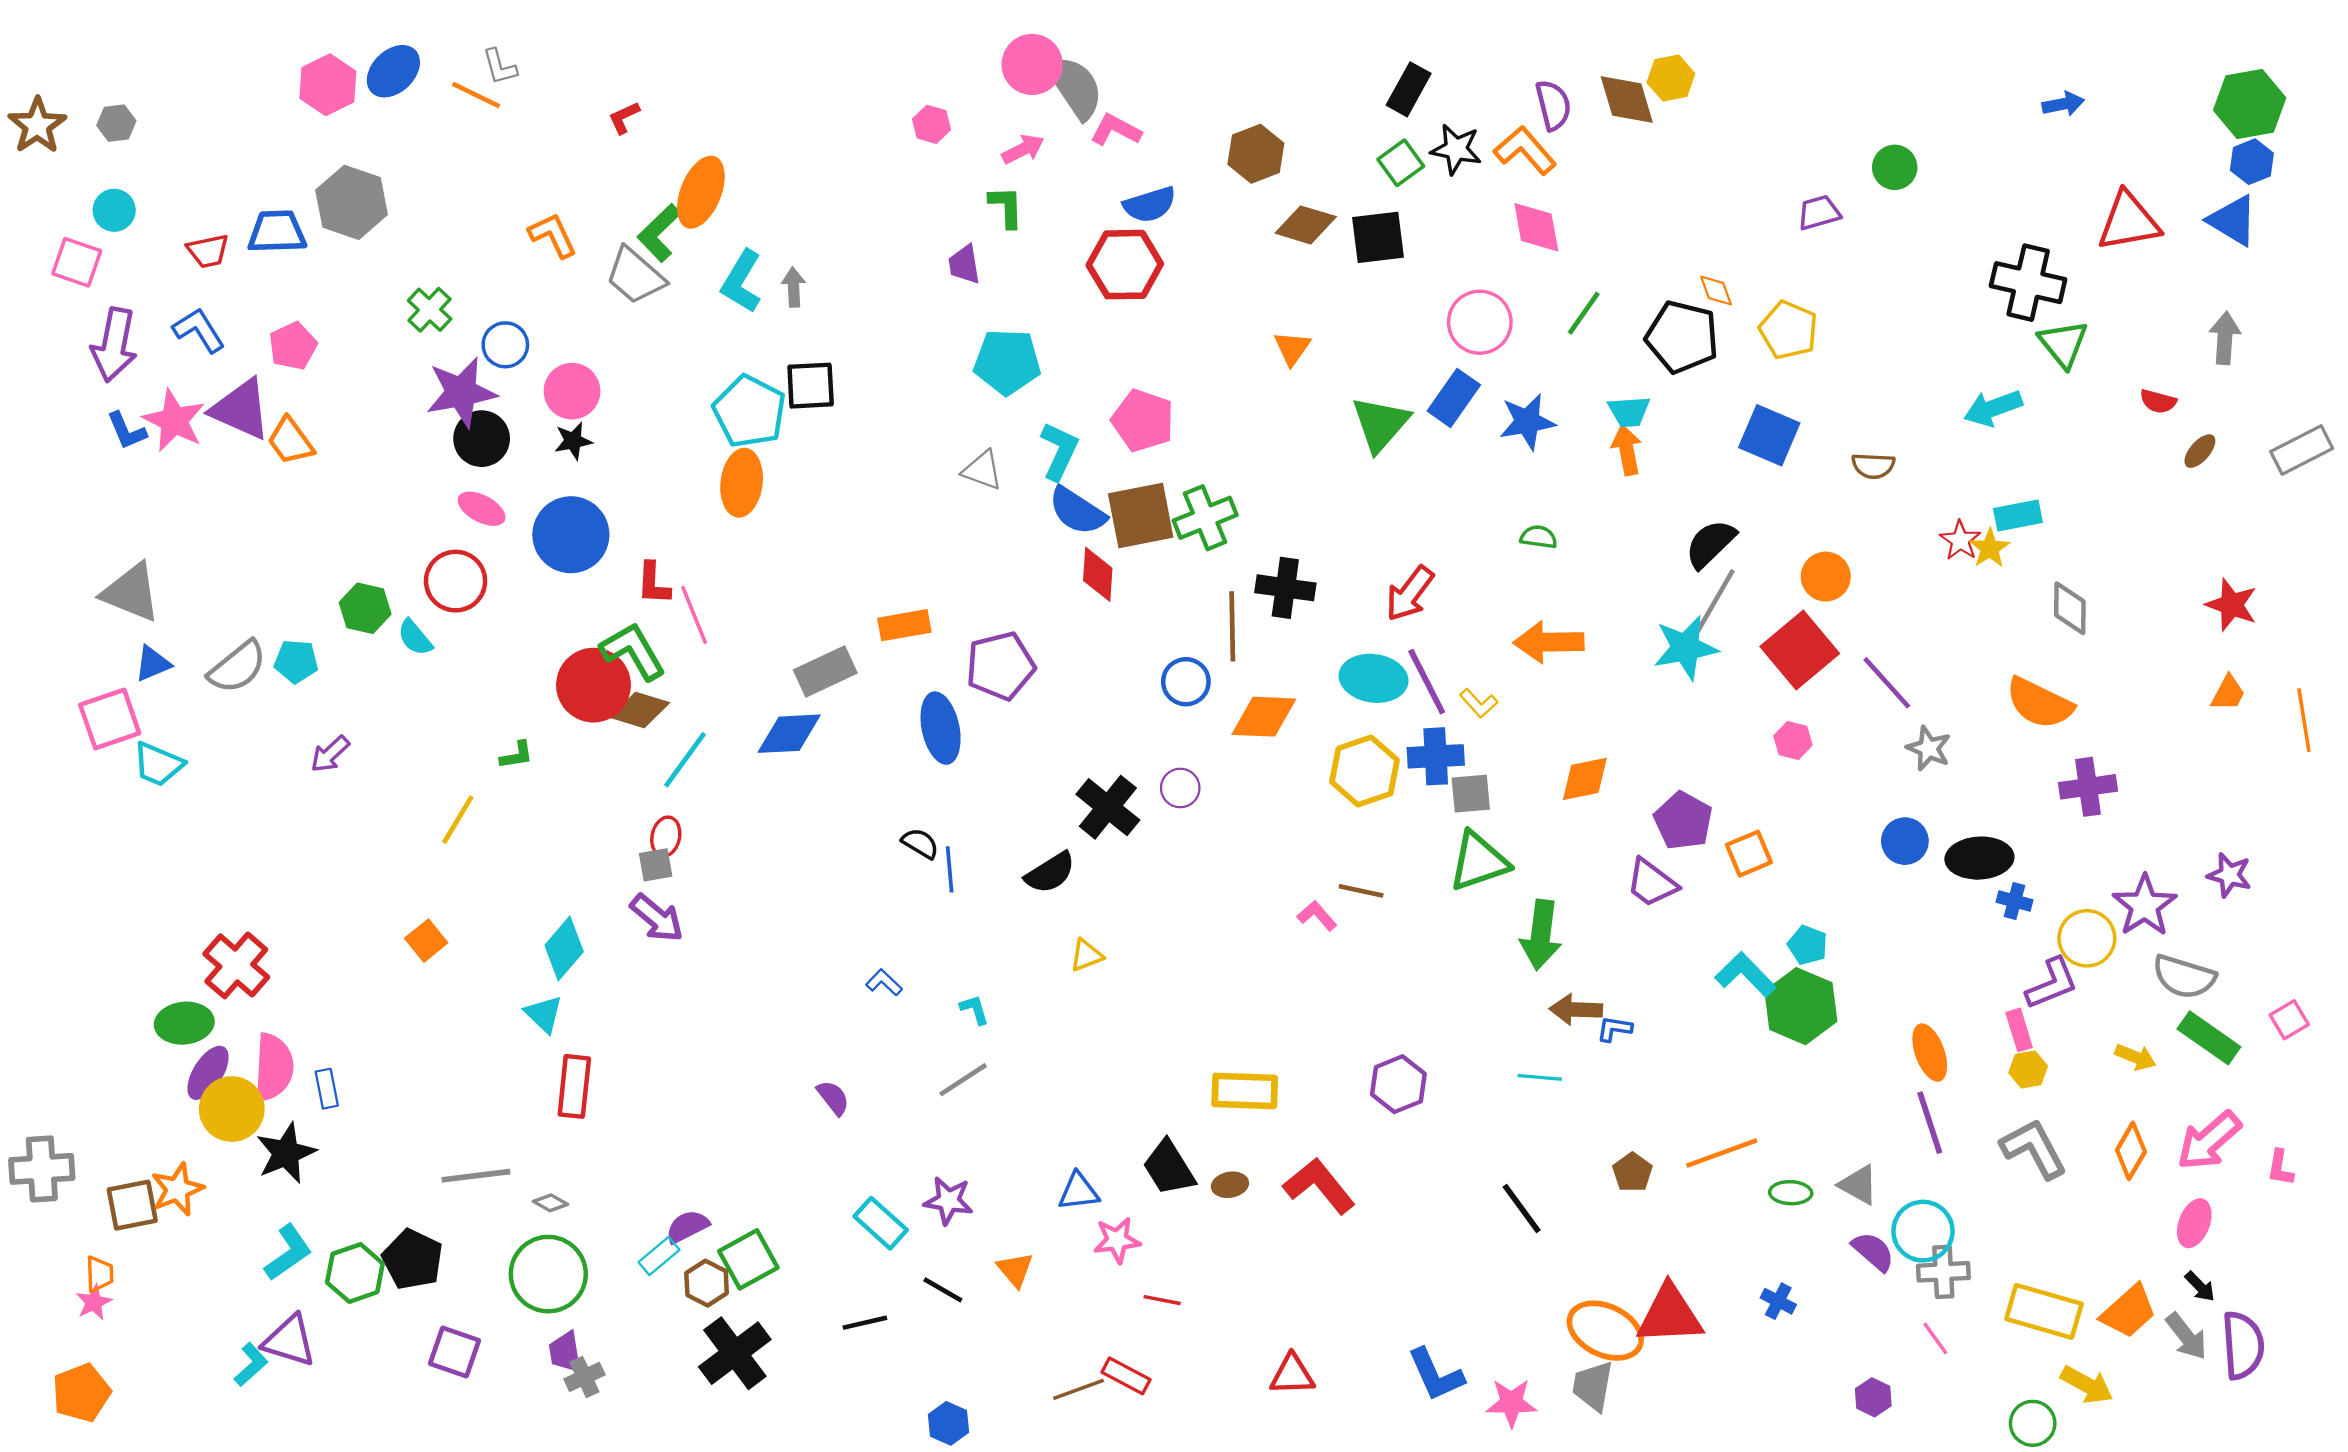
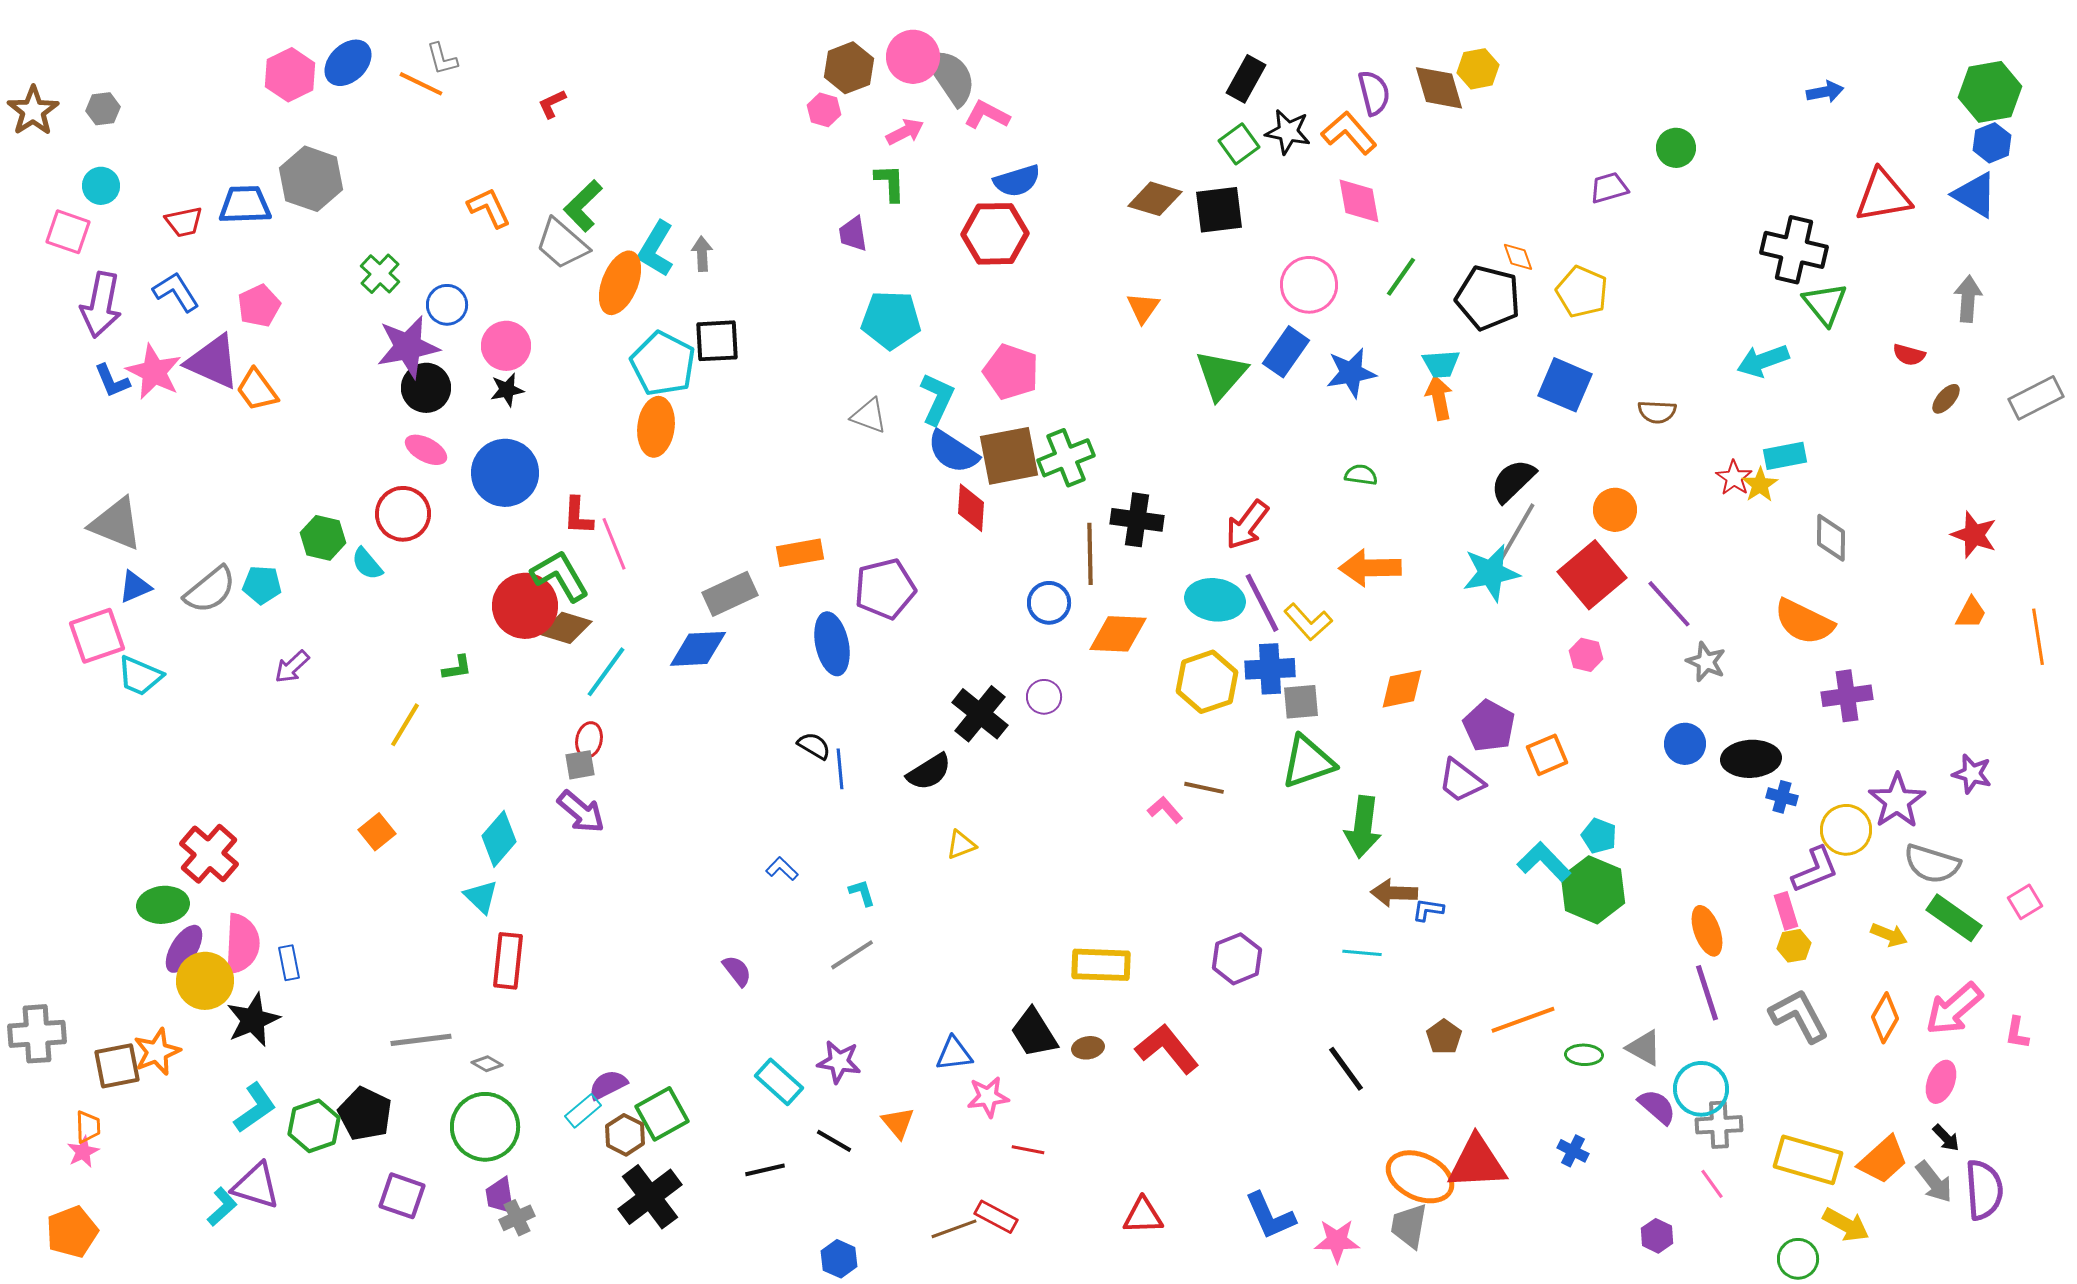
brown hexagon: (1256, 154) -> (849, 68), moved
orange ellipse: (701, 192) -> (620, 283), moved
yellow L-shape: (1479, 703) -> (1308, 622), size x1.4

